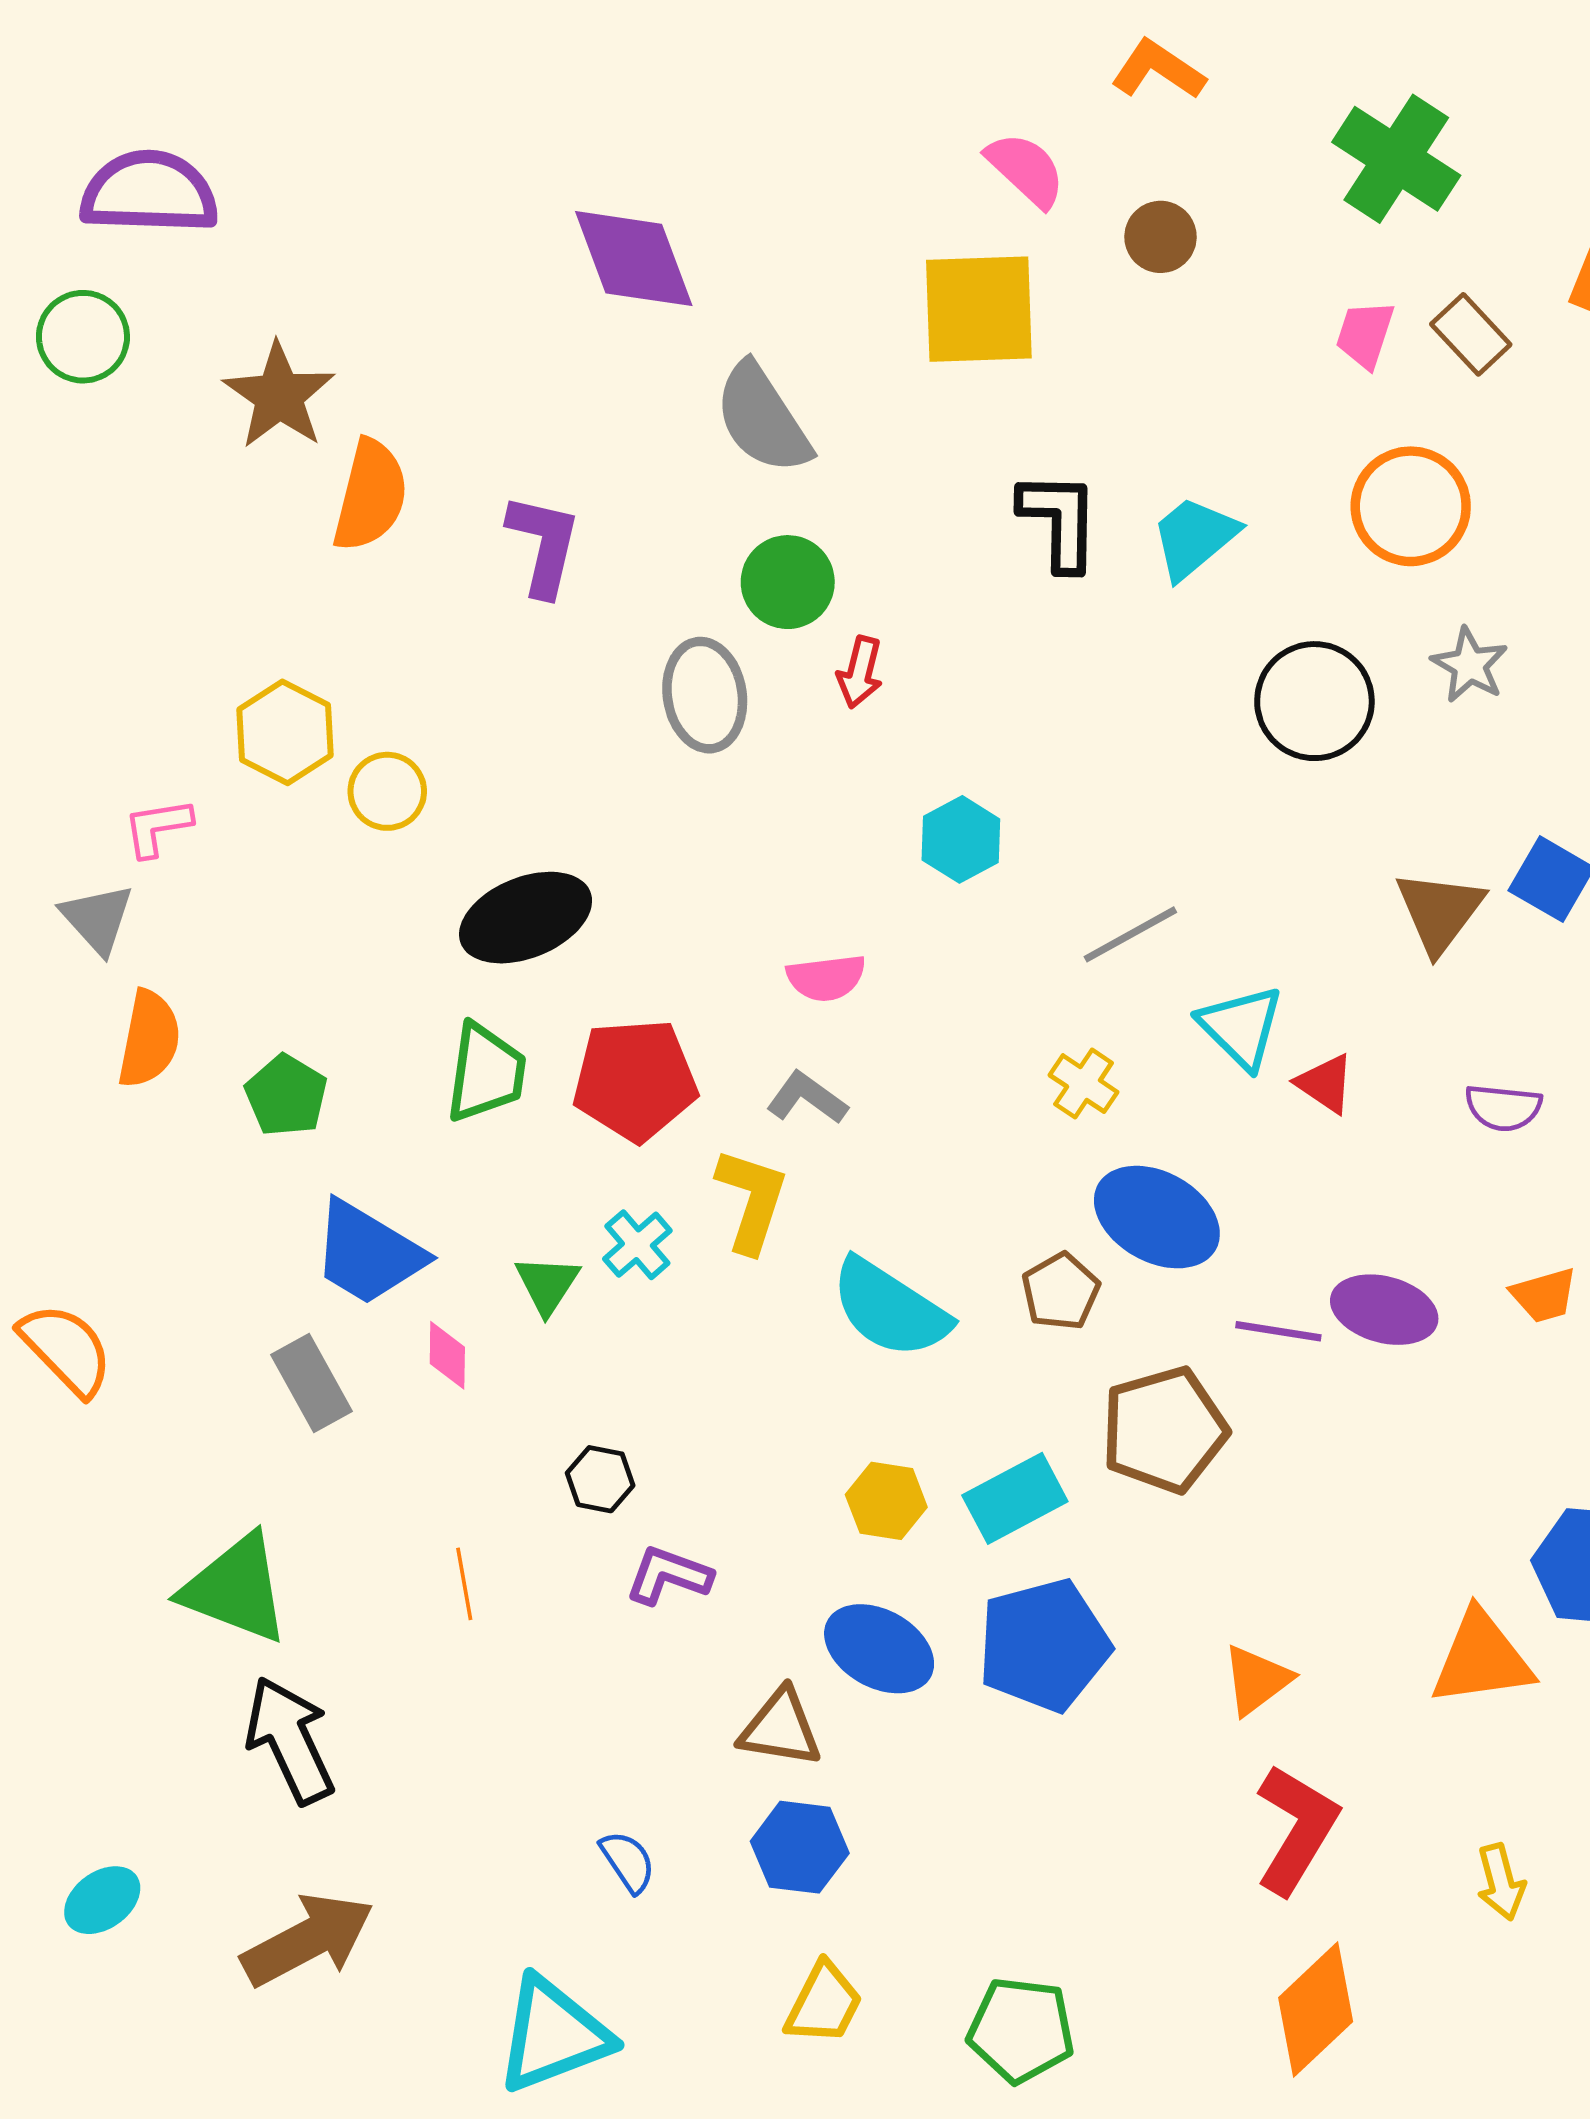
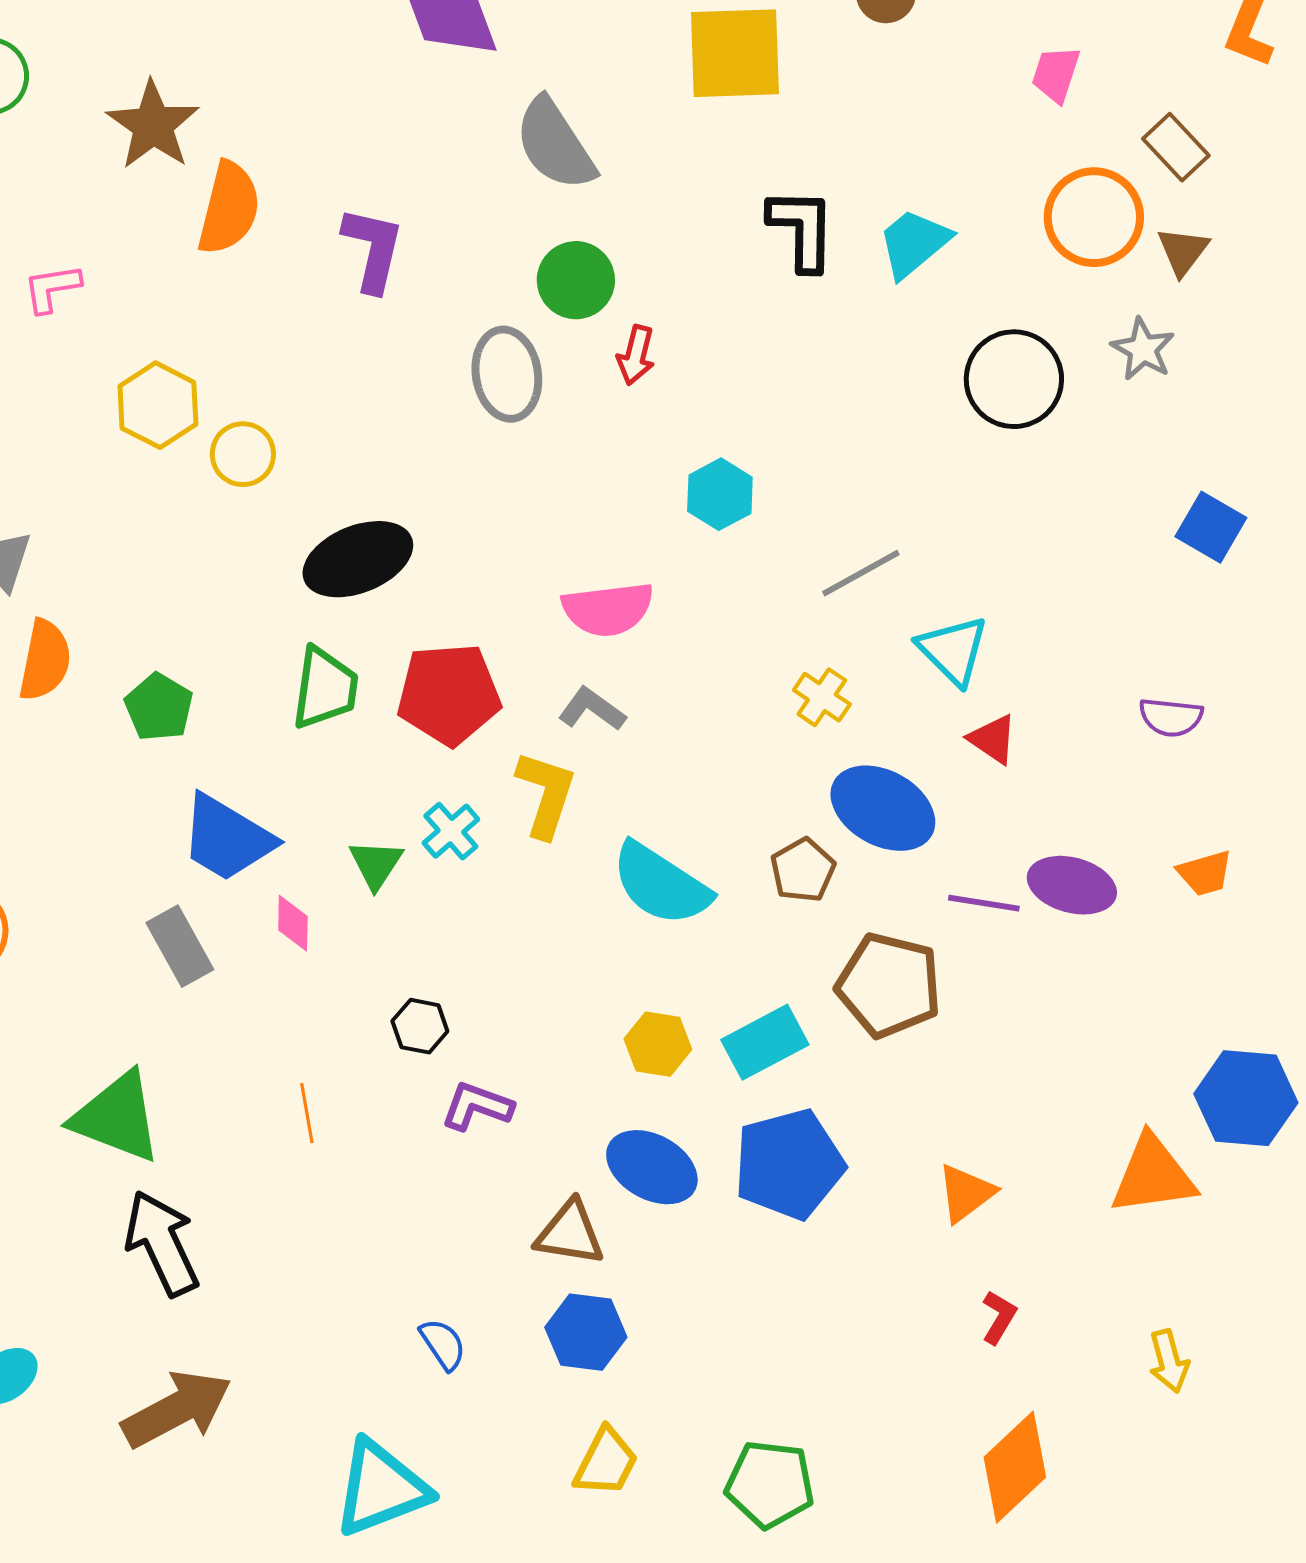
brown rectangle: (1471, 334) -> (1176, 147), moved
pink L-shape: (158, 827) -> (52, 288), moved
brown triangle: (1440, 912) -> (1183, 251), moved, size x0.7
pink semicircle: (826, 978) -> (608, 609), size x1.4
red triangle: (1325, 1084) -> (993, 739), moved
brown pentagon: (1164, 1430) -> (889, 985), turned 30
red L-shape: (1296, 1829) -> (999, 1317), size x0.5

